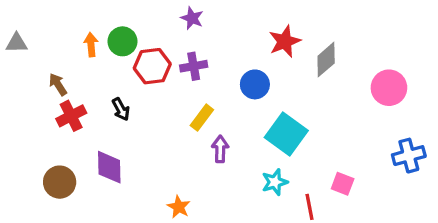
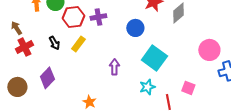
pink circle: (389, 88) -> (209, 50), moved
yellow rectangle: (202, 118) -> (78, 44), moved
purple diamond: (109, 167) -> (47, 78), turned 45

